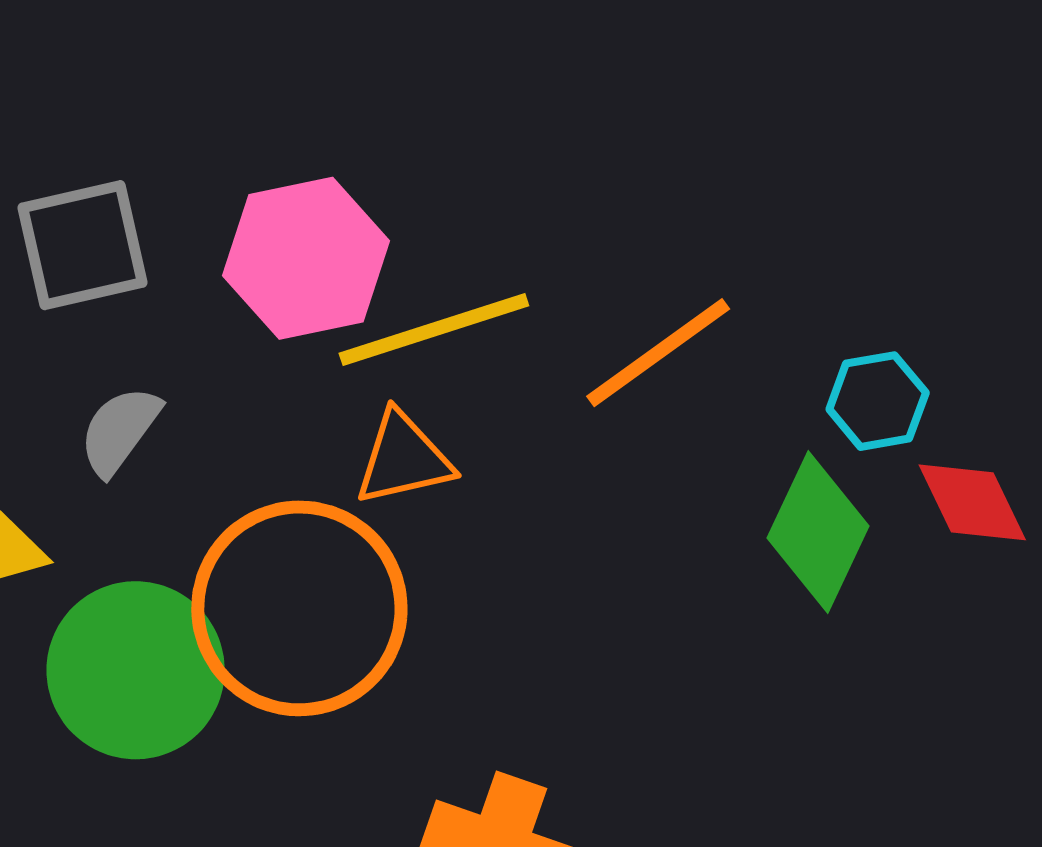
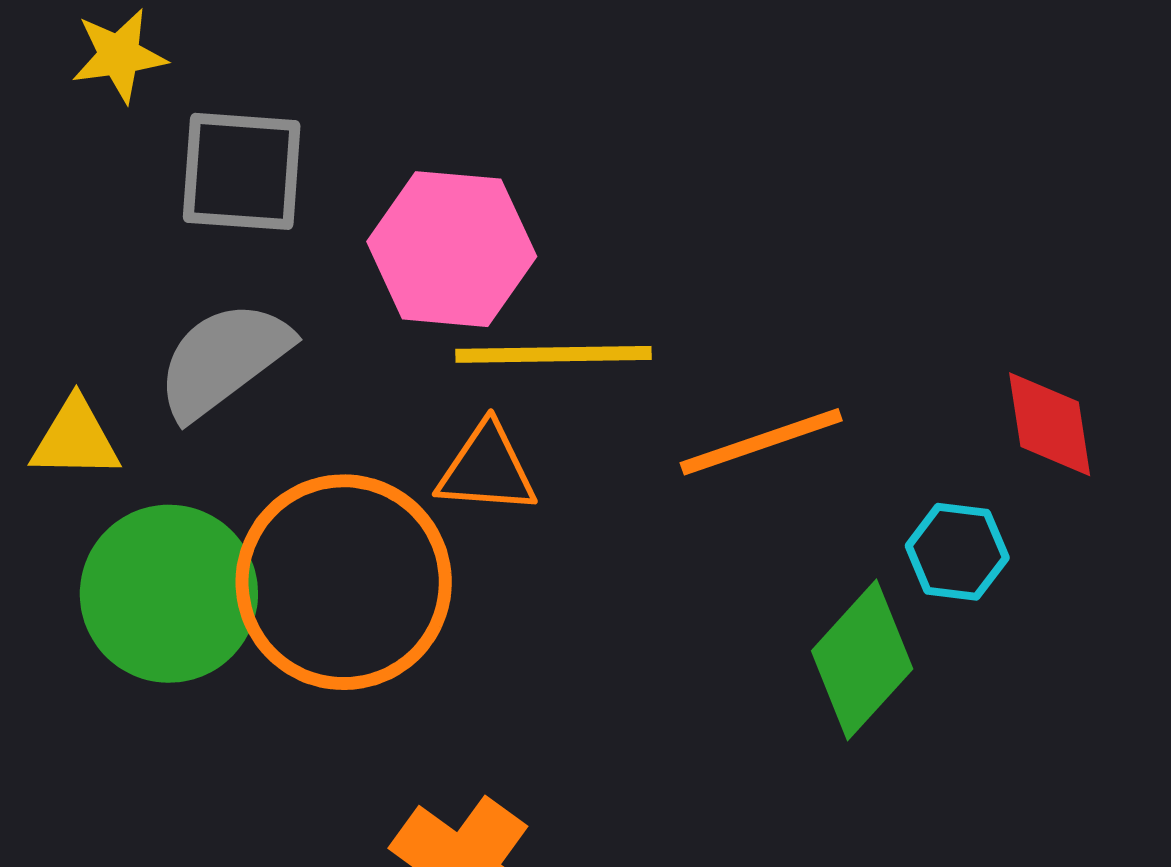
gray semicircle: (120, 430) -> (223, 360), size x1.5
red diamond: (972, 502) -> (1050, 424), moved

